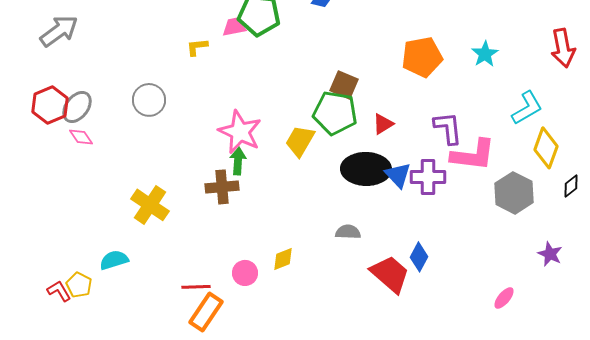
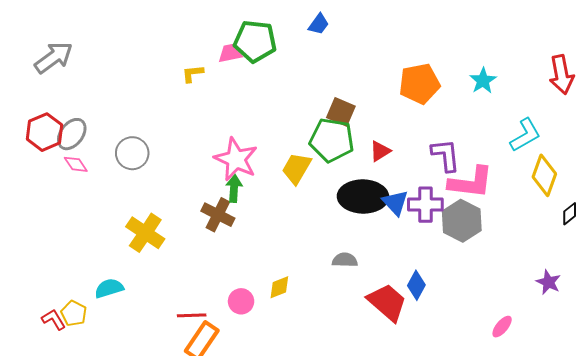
gray circle: (149, 100) -> (132, 153), moved
brown cross: (222, 187) -> (218, 215), turned 32
gray hexagon: (514, 193) -> (462, 221), moved

